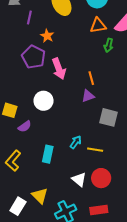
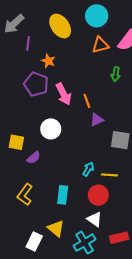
green arrow: (109, 45) -> (116, 74), moved
orange line: (91, 78) -> (87, 101), moved
cyan rectangle: (48, 154) -> (63, 195), moved
red circle: (101, 178) -> (98, 195), moved
white triangle: (79, 179) -> (95, 219), moved

